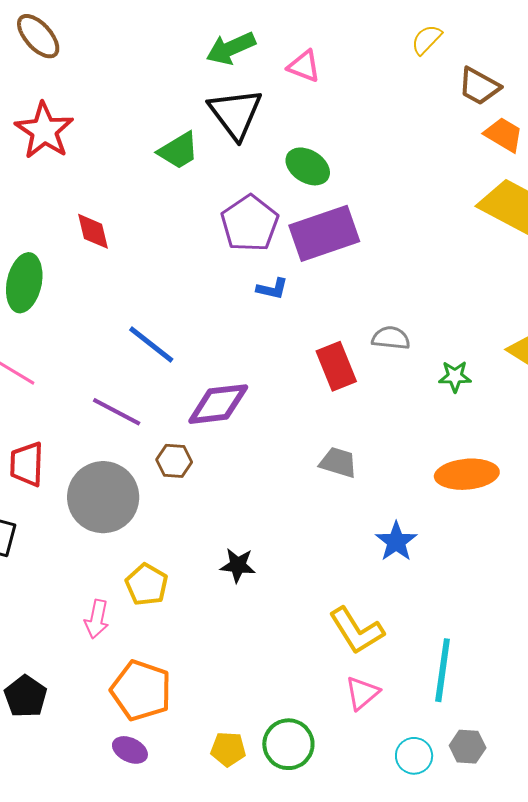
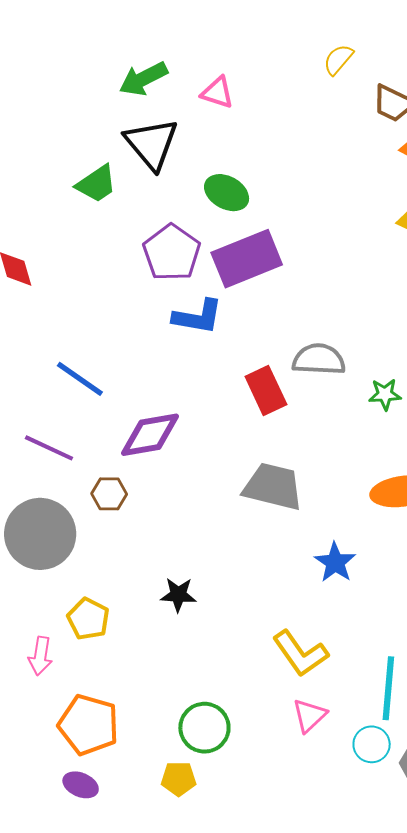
blue L-shape: (272, 289) -> (198, 317), size x1.6
gray semicircle: (391, 338) -> (319, 359), size x1.4
gray trapezoid: (338, 462) -> (273, 487), size x1.6
green circle: (288, 744) -> (204, 728), moved
cyan circle: (414, 756) -> (372, 744), moved

